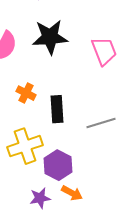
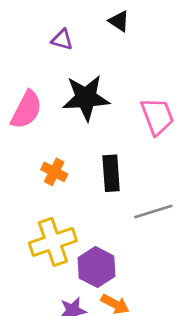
black rectangle: (57, 109) -> (111, 173), moved

